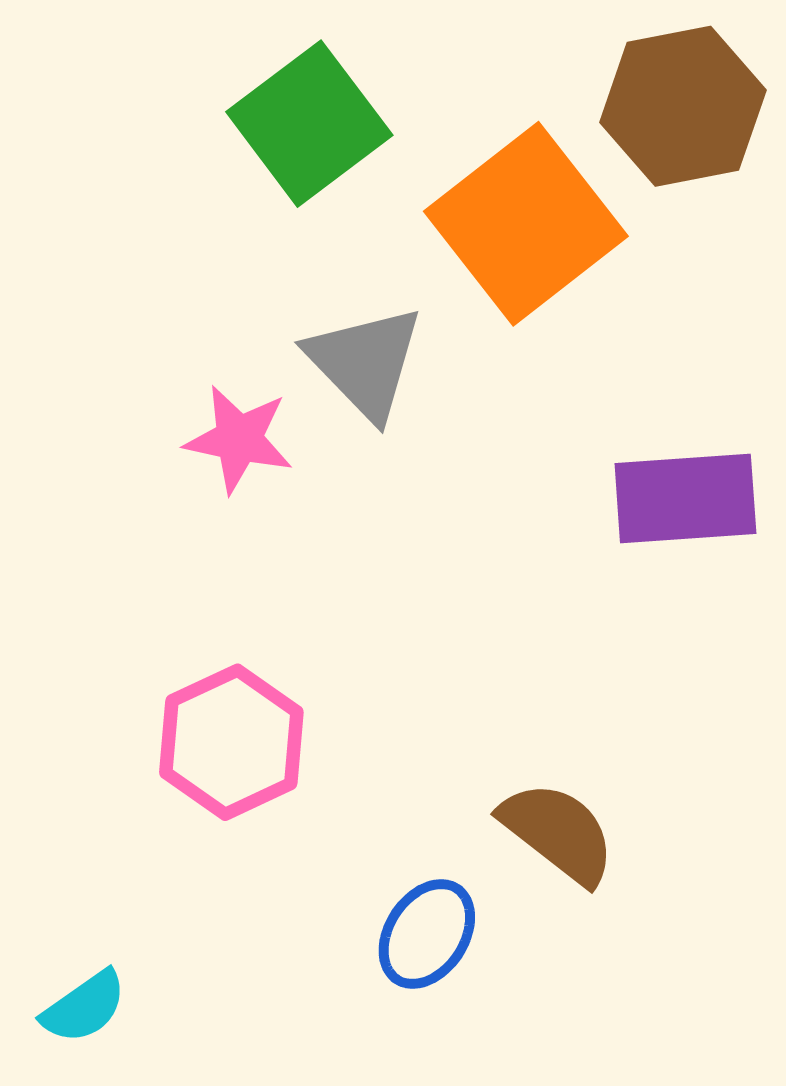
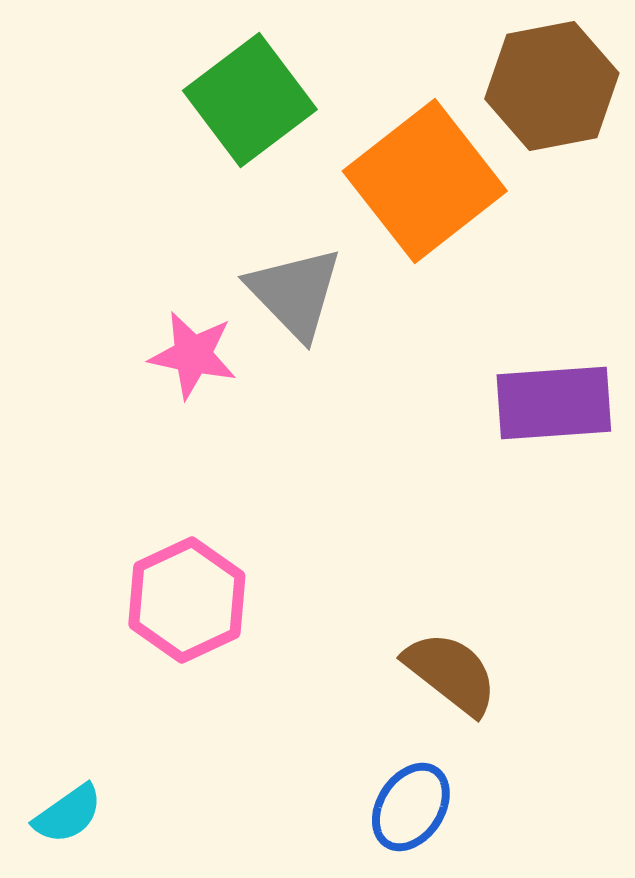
blue ellipse: (427, 934) -> (411, 807), moved

